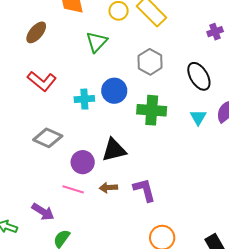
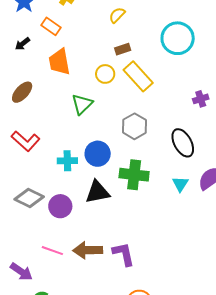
black triangle: (114, 150) -> (98, 192), moved
purple circle: (83, 162) -> (60, 206), moved
brown arrow: (108, 188) -> (88, 250), size x1.6

